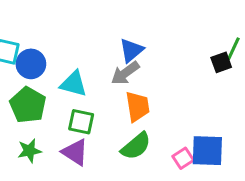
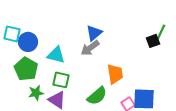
orange trapezoid: (137, 107) -> (115, 74), moved
green star: (29, 151) -> (36, 93), moved

